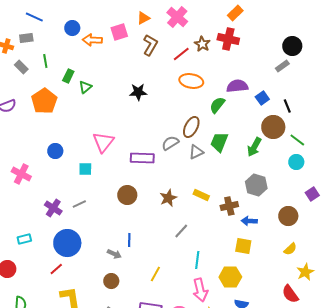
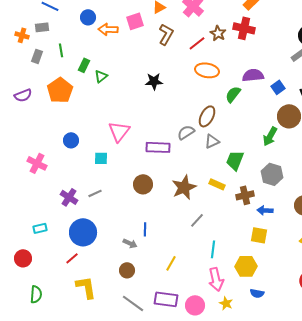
gray rectangle: (21, 67) -> (37, 56), turned 64
green trapezoid: (219, 142) -> (235, 160), moved
brown star: (168, 198) -> (184, 187), size x1.4

